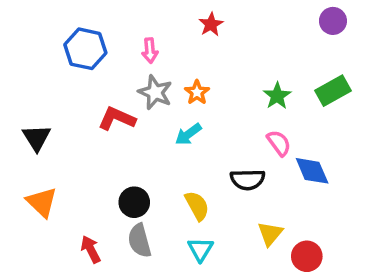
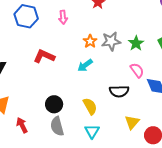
gray star: (155, 92) -> (111, 41), moved, turned -30
red arrow: (91, 249) -> (22, 125), moved

